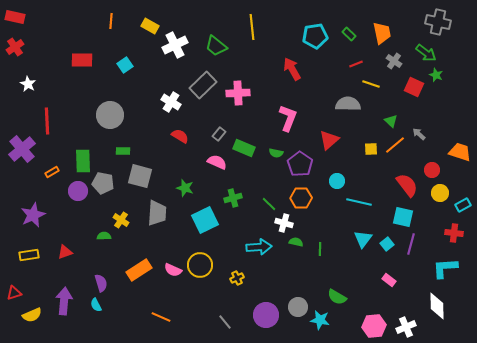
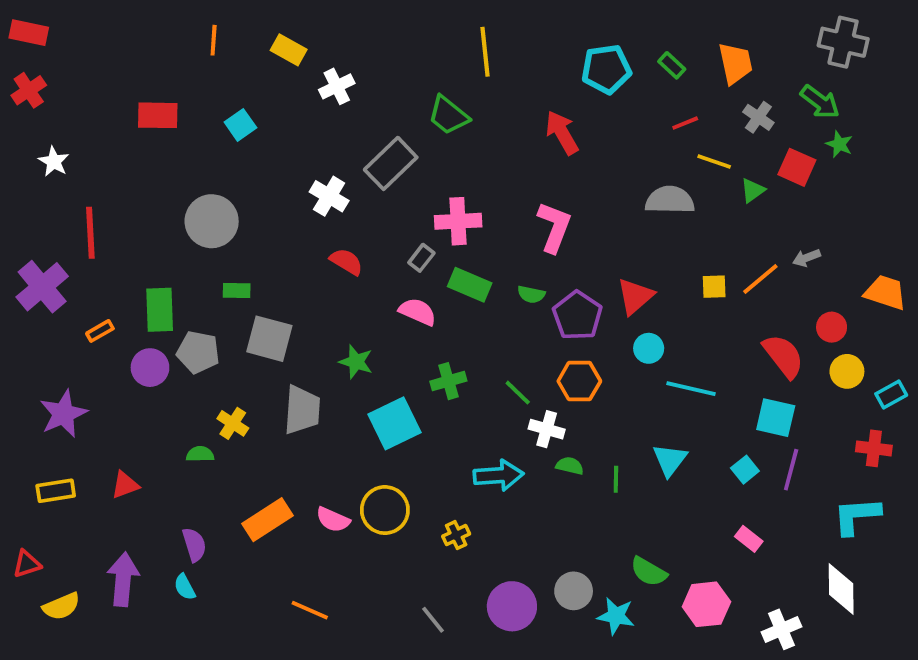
white cross: (175, 45) -> (337, 86), size x0.7
green trapezoid: (216, 46) -> (448, 115), moved
pink cross: (238, 93) -> (458, 221), moved
green triangle: (391, 121) -> (753, 190), moved, turned 40
gray arrow: (419, 134) -> (807, 258), turned -64
red triangle: (329, 140) -> (635, 296), moved
cyan triangle: (363, 239) -> (670, 460), moved
pink hexagon: (374, 326) -> (706, 604), moved

